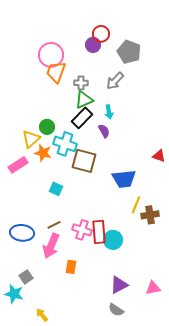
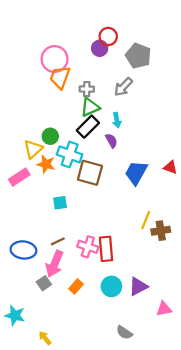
blue trapezoid: (124, 179) -> (136, 173), moved, turned 125
cyan square: (56, 189) -> (60, 203), turned -32
cyan circle: (113, 240) -> (111, 286), moved
orange rectangle: (71, 267) -> (76, 286), turned 32
gray square: (26, 277) -> (44, 283), moved
purple triangle: (119, 285) -> (138, 286), moved

